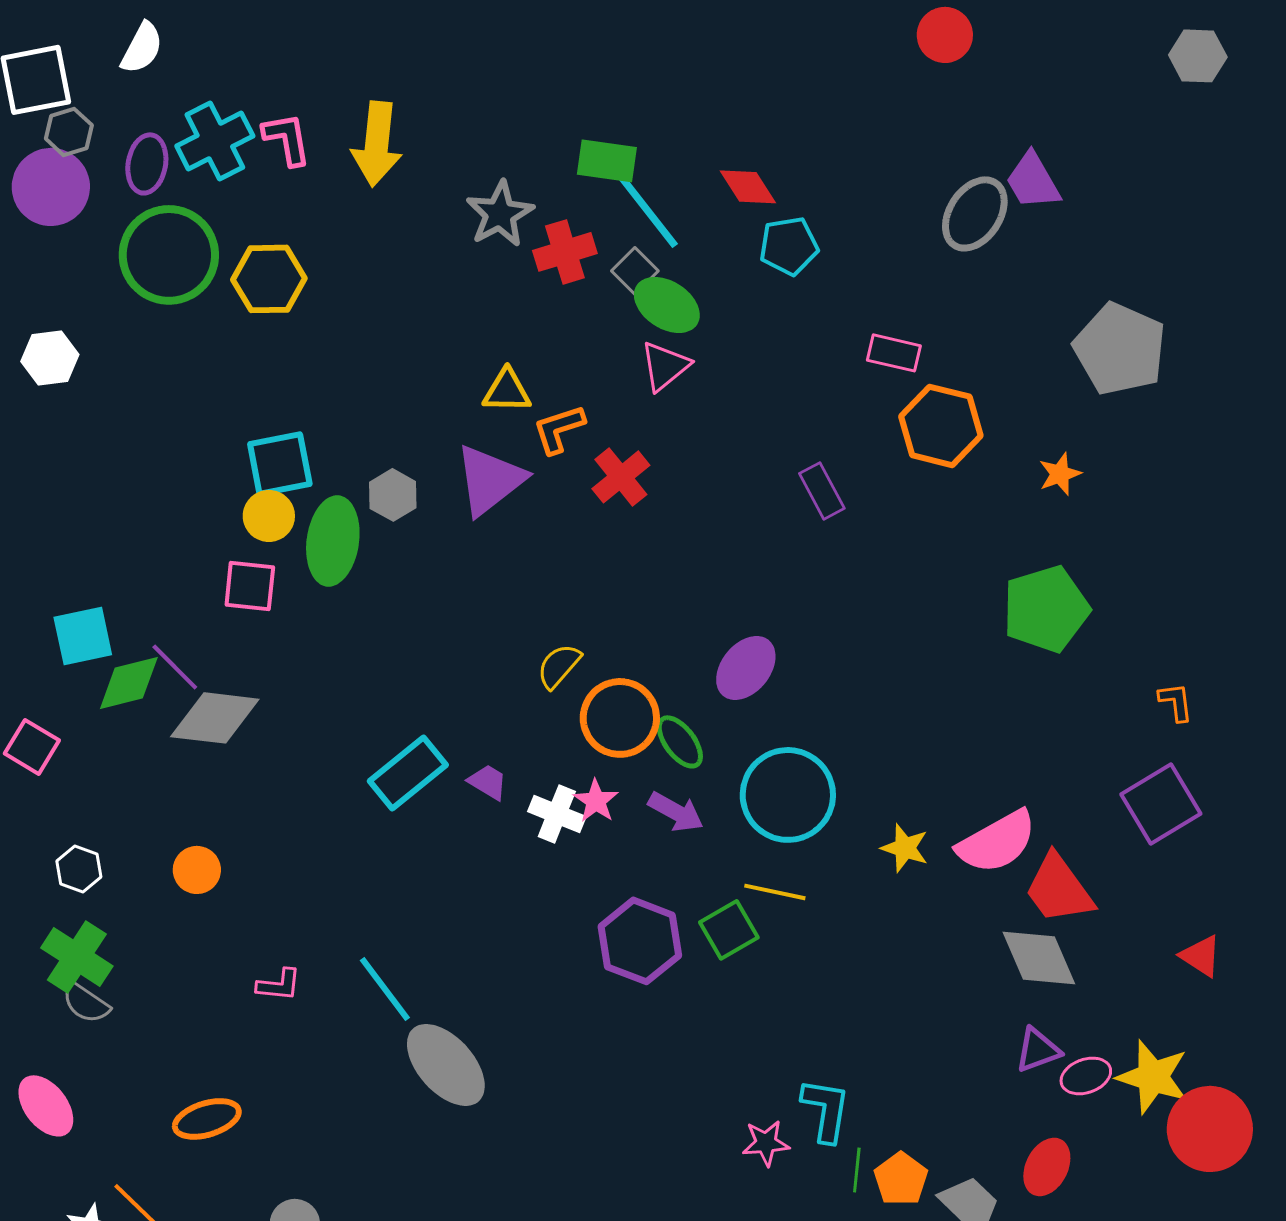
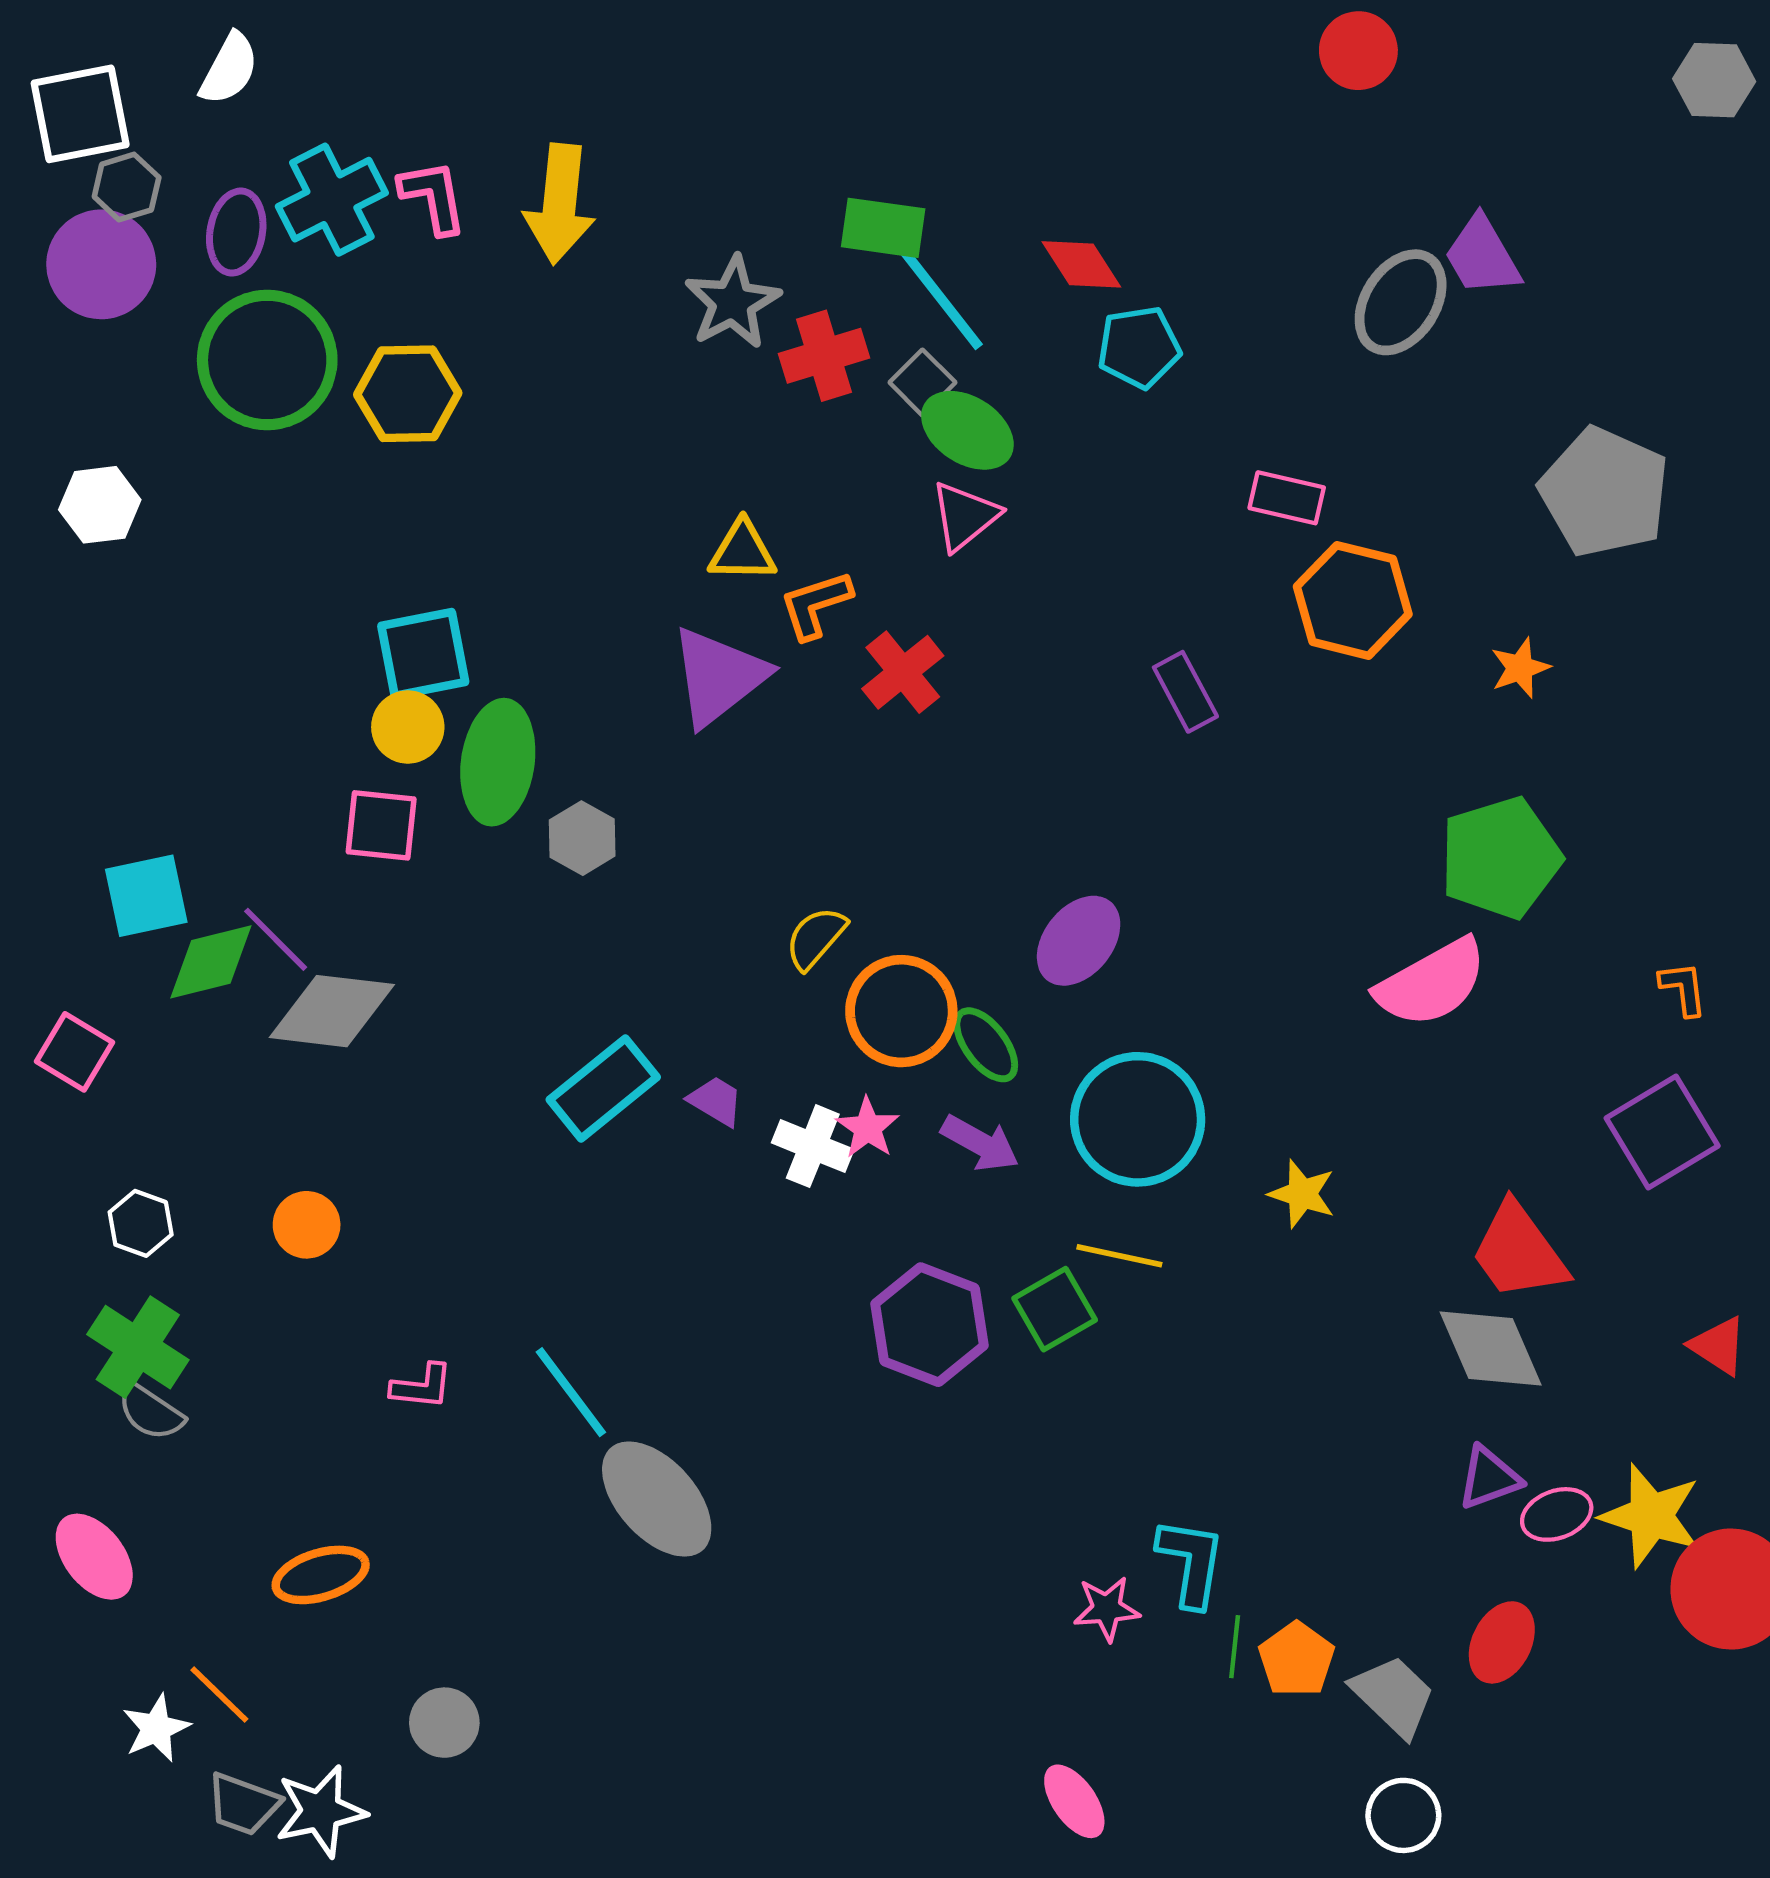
gray hexagon: (393, 495) -> (582, 838), moved
pink semicircle: (997, 842) -> (1432, 983), moved

